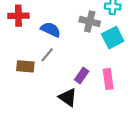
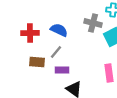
red cross: (18, 16) -> (30, 33), moved
purple rectangle: (82, 76) -> (62, 70), moved, turned 56

